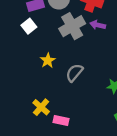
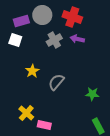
white square: (29, 26) -> (15, 40), turned -32
gray cross: (72, 26) -> (54, 40), size x0.7

